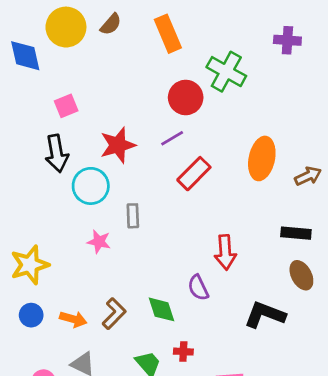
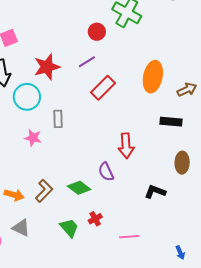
red circle: (186, 97) -> (97, 32), size x0.7
black rectangle: (296, 233) -> (171, 122), moved
brown ellipse: (301, 275) -> (182, 163), turned 30
green diamond: (162, 309) -> (79, 188), turned -35
black L-shape: (265, 315) -> (155, 192), size x0.7
red cross: (183, 352) -> (95, 219), turned -32

